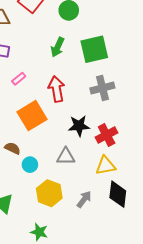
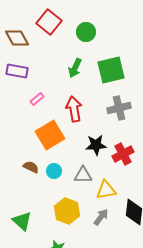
cyan circle: (30, 165) -> (54, 171), moved
yellow triangle: (106, 166) -> (106, 190), moved

